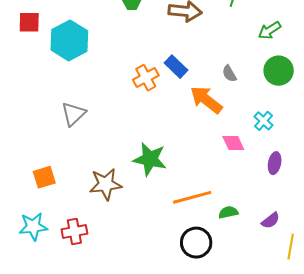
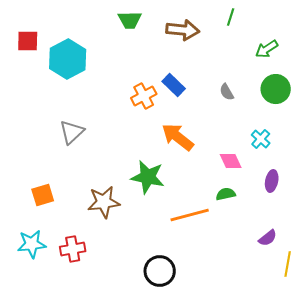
orange arrow: (206, 100) -> (178, 137), moved
green semicircle: (228, 212) -> (226, 194), moved
black circle: (196, 243) -> (160, 271), moved

